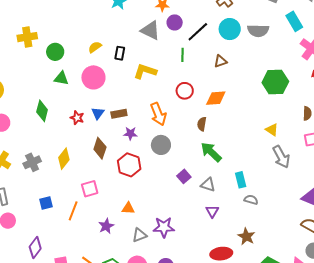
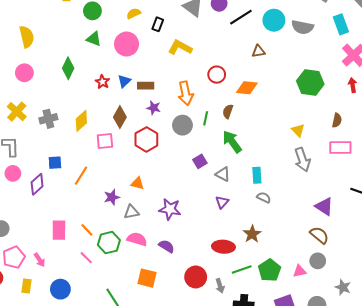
green line: (182, 55) -> (206, 118), moved
pink square: (90, 189) -> (105, 141), moved
gray triangle: (139, 235) -> (131, 212), moved
purple diamond: (35, 248) -> (37, 184), moved

